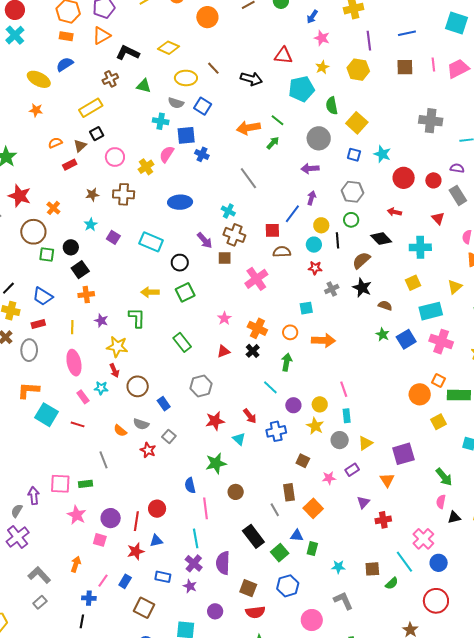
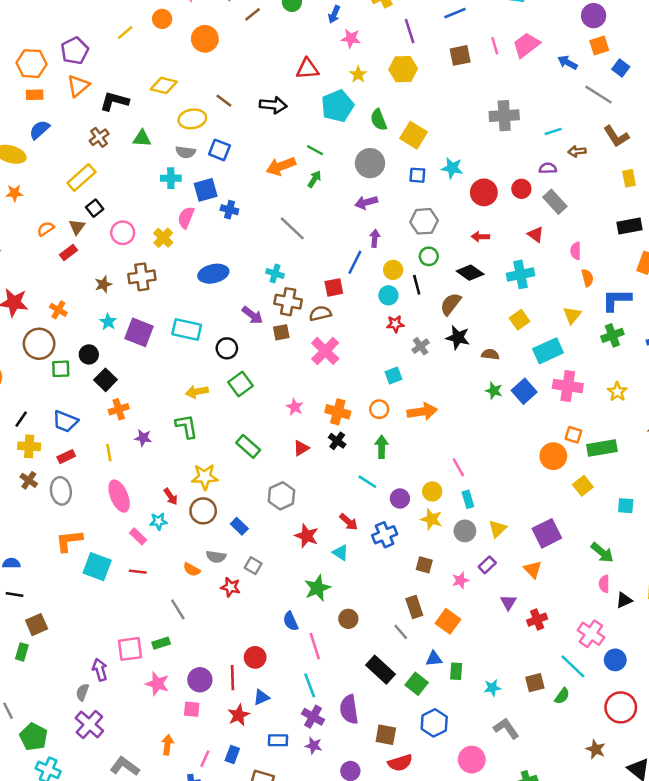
purple square: (113, 237) -> (139, 332), size x1.6
brown semicircle: (282, 252) -> (320, 313), moved
yellow star: (117, 347) -> (205, 477), moved
red star: (215, 421) -> (307, 536), turned -30

